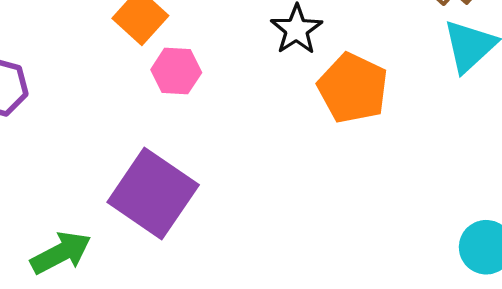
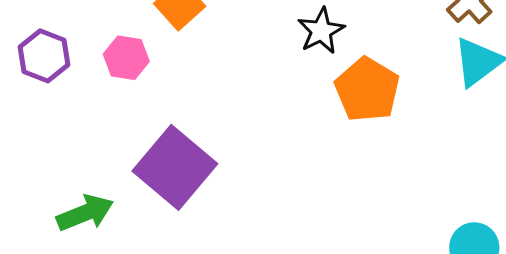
pink hexagon: (176, 71) -> (126, 58), moved

